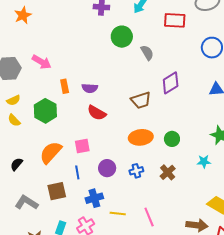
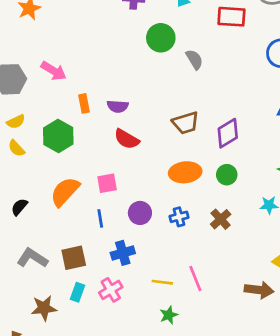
purple diamond: (171, 83) -> (228, 133), moved
brown square: (57, 191) -> (74, 258), moved
yellow line: (118, 213) -> (162, 282), moved

